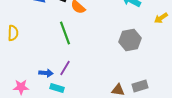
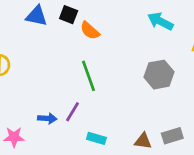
green line: (65, 33) -> (88, 76), moved
cyan rectangle: (57, 88) -> (96, 138), moved

